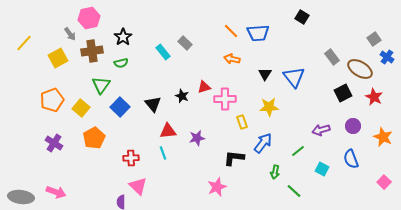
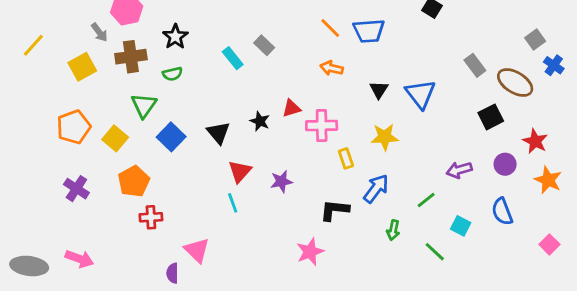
red star: (374, 97) -> (535, 141), moved
red triangle: (168, 131) -> (240, 171), turned -42
red cross: (131, 158) -> (151, 217), moved
green line: (294, 191) -> (435, 252), moved

